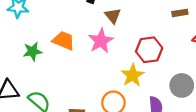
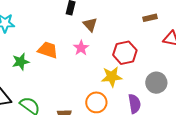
pink star: (101, 41) -> (81, 48), size x0.7
yellow star: (133, 75) -> (112, 77), turned 30

